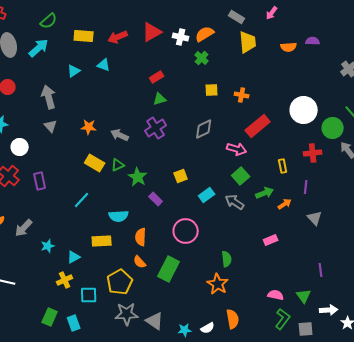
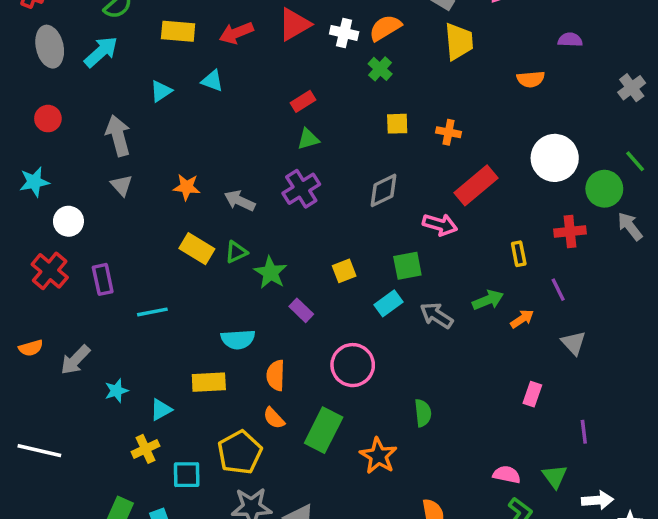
orange semicircle: (289, 47) -> (531, 79), moved
green square: (241, 176) -> (407, 266), moved, turned 30
purple line: (306, 187) -> (558, 290), turned -32
cyan line: (82, 200) -> (152, 312), moved, turned 36
pink rectangle: (271, 240) -> (532, 394), moved, turned -48
orange star: (218, 284) -> (378, 456), moved

